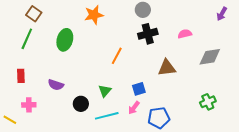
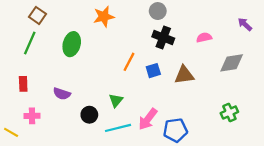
purple arrow: (222, 14) -> (245, 24), moved, turned 104
black cross: (148, 34) -> (163, 38), turned 36
blue square: (139, 89) -> (153, 71), moved
pink arrow: (134, 108) -> (148, 119), size x1.5

